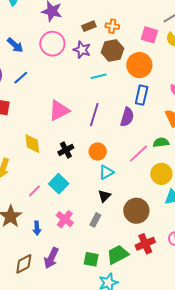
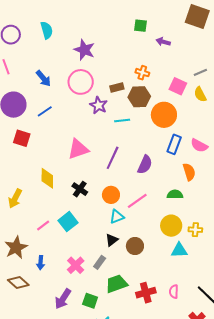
brown rectangle: (89, 26) -> (117, 88), moved
purple star: (82, 50) -> (99, 105), moved
blue rectangle: (142, 95) -> (174, 144), moved
black cross: (66, 150) -> (80, 189), turned -35
pink line: (139, 154) -> (137, 201), moved
brown circle: (136, 211) -> (135, 246), moved, size x0.7
pink cross: (65, 219) -> (76, 265), moved
green trapezoid: (118, 255) -> (116, 284), moved
purple arrow: (51, 258) -> (63, 299), moved
brown diamond: (24, 264) -> (18, 283), moved, turned 60

